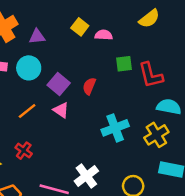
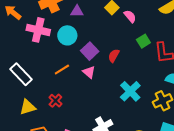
pink semicircle: (104, 35) -> (130, 16), turned 40
green square: (124, 64) -> (143, 41), turned -32
cyan cross: (115, 128) -> (130, 91), turned -30

